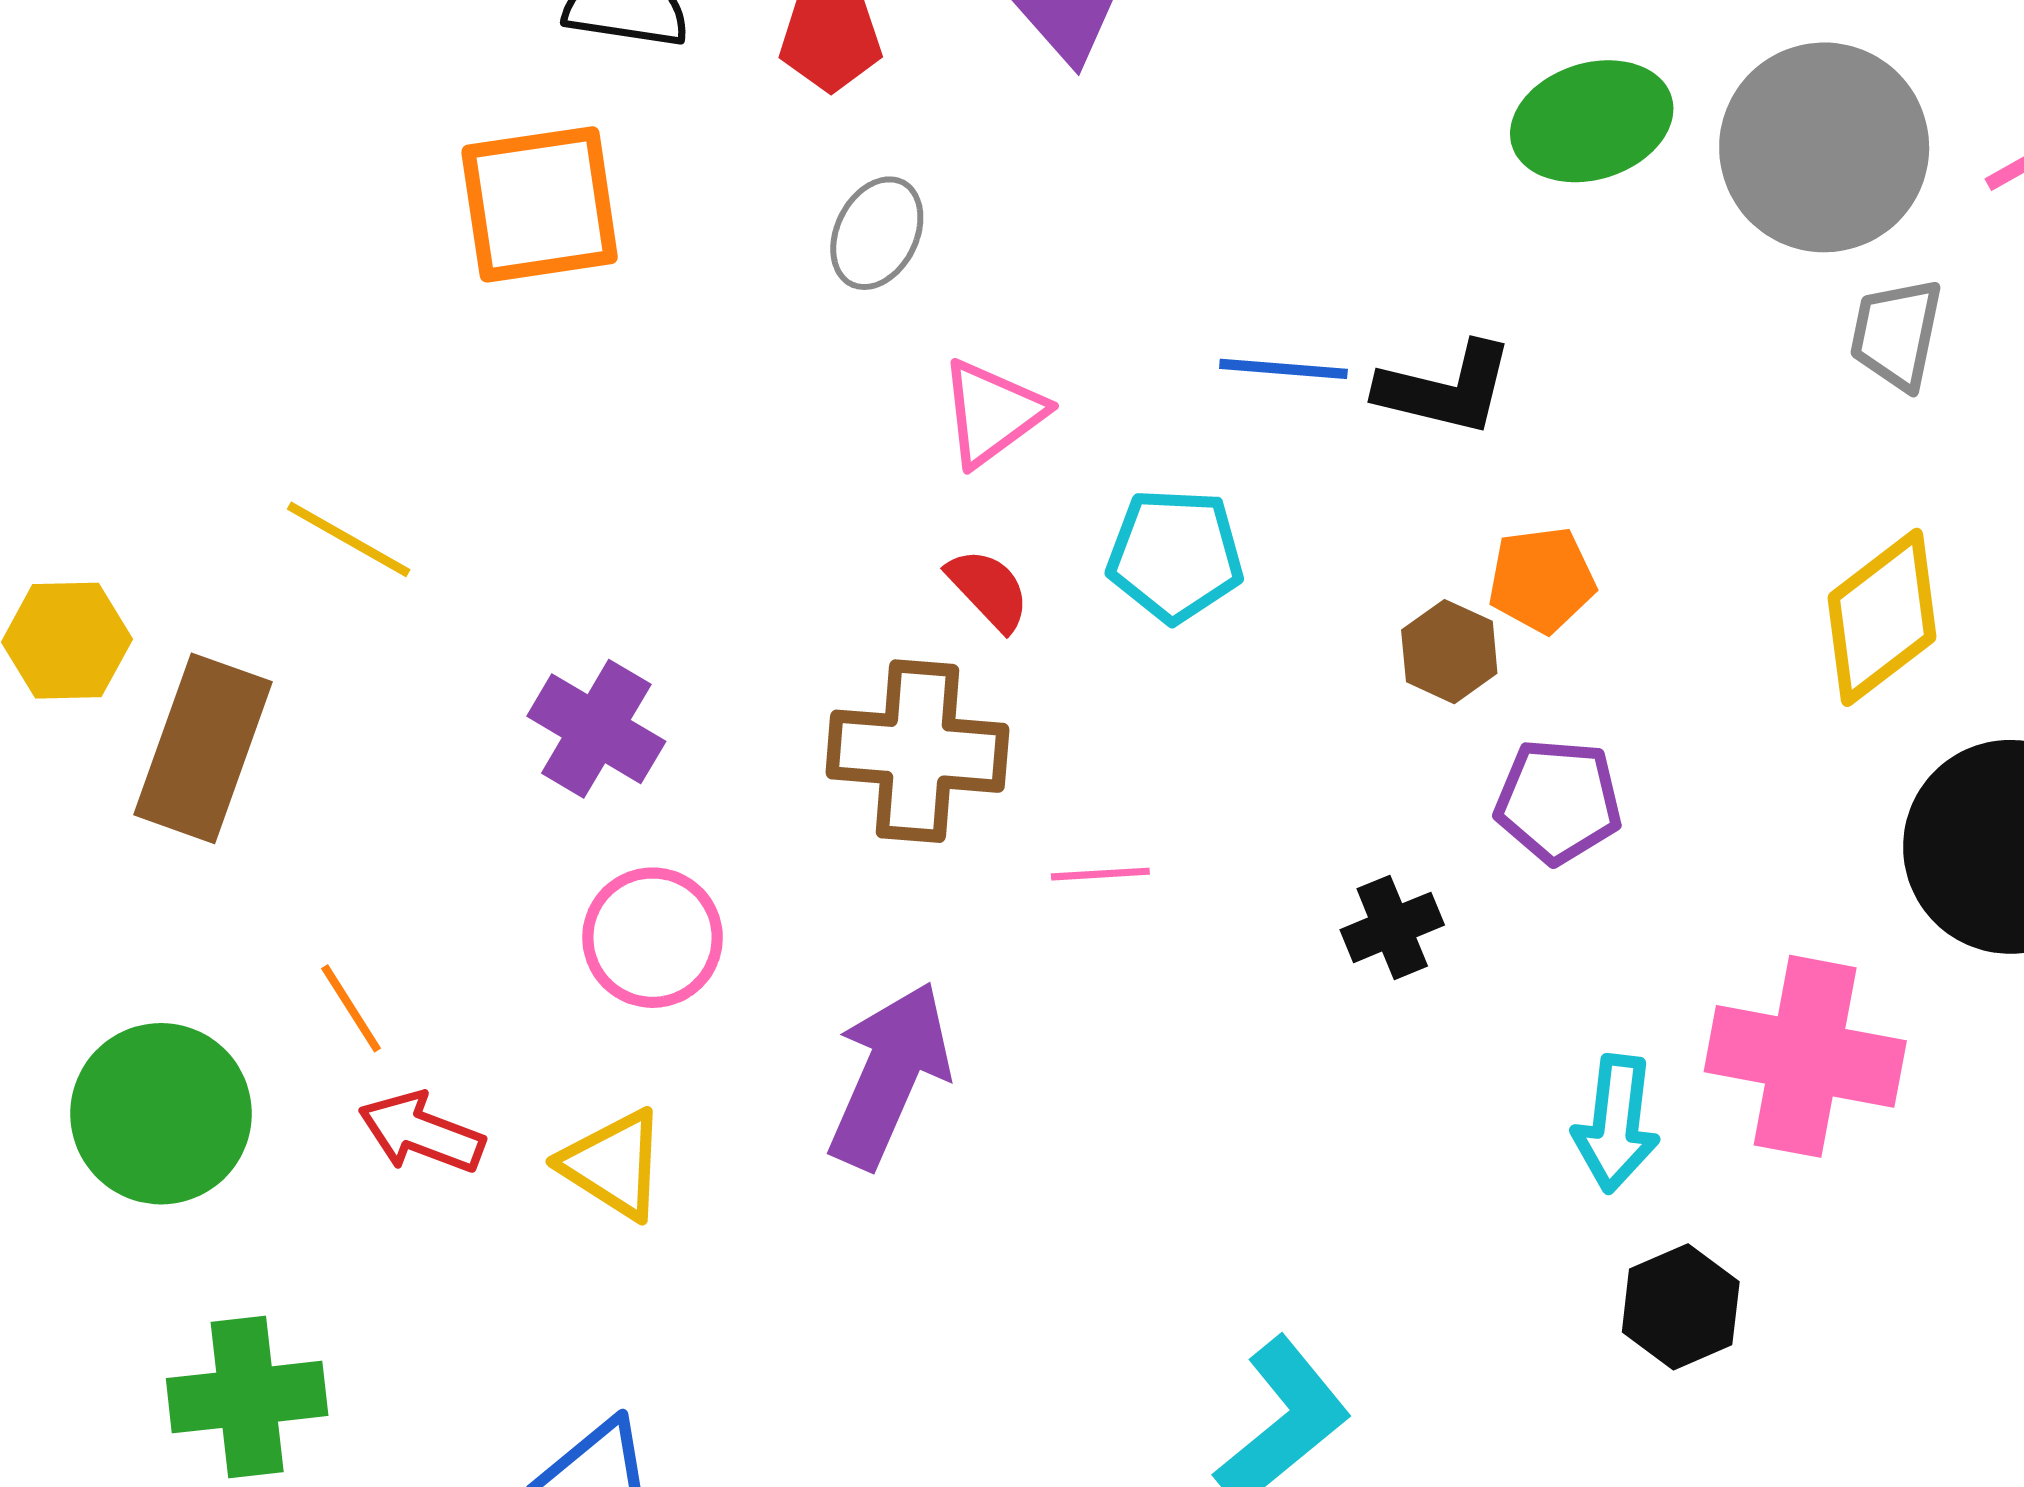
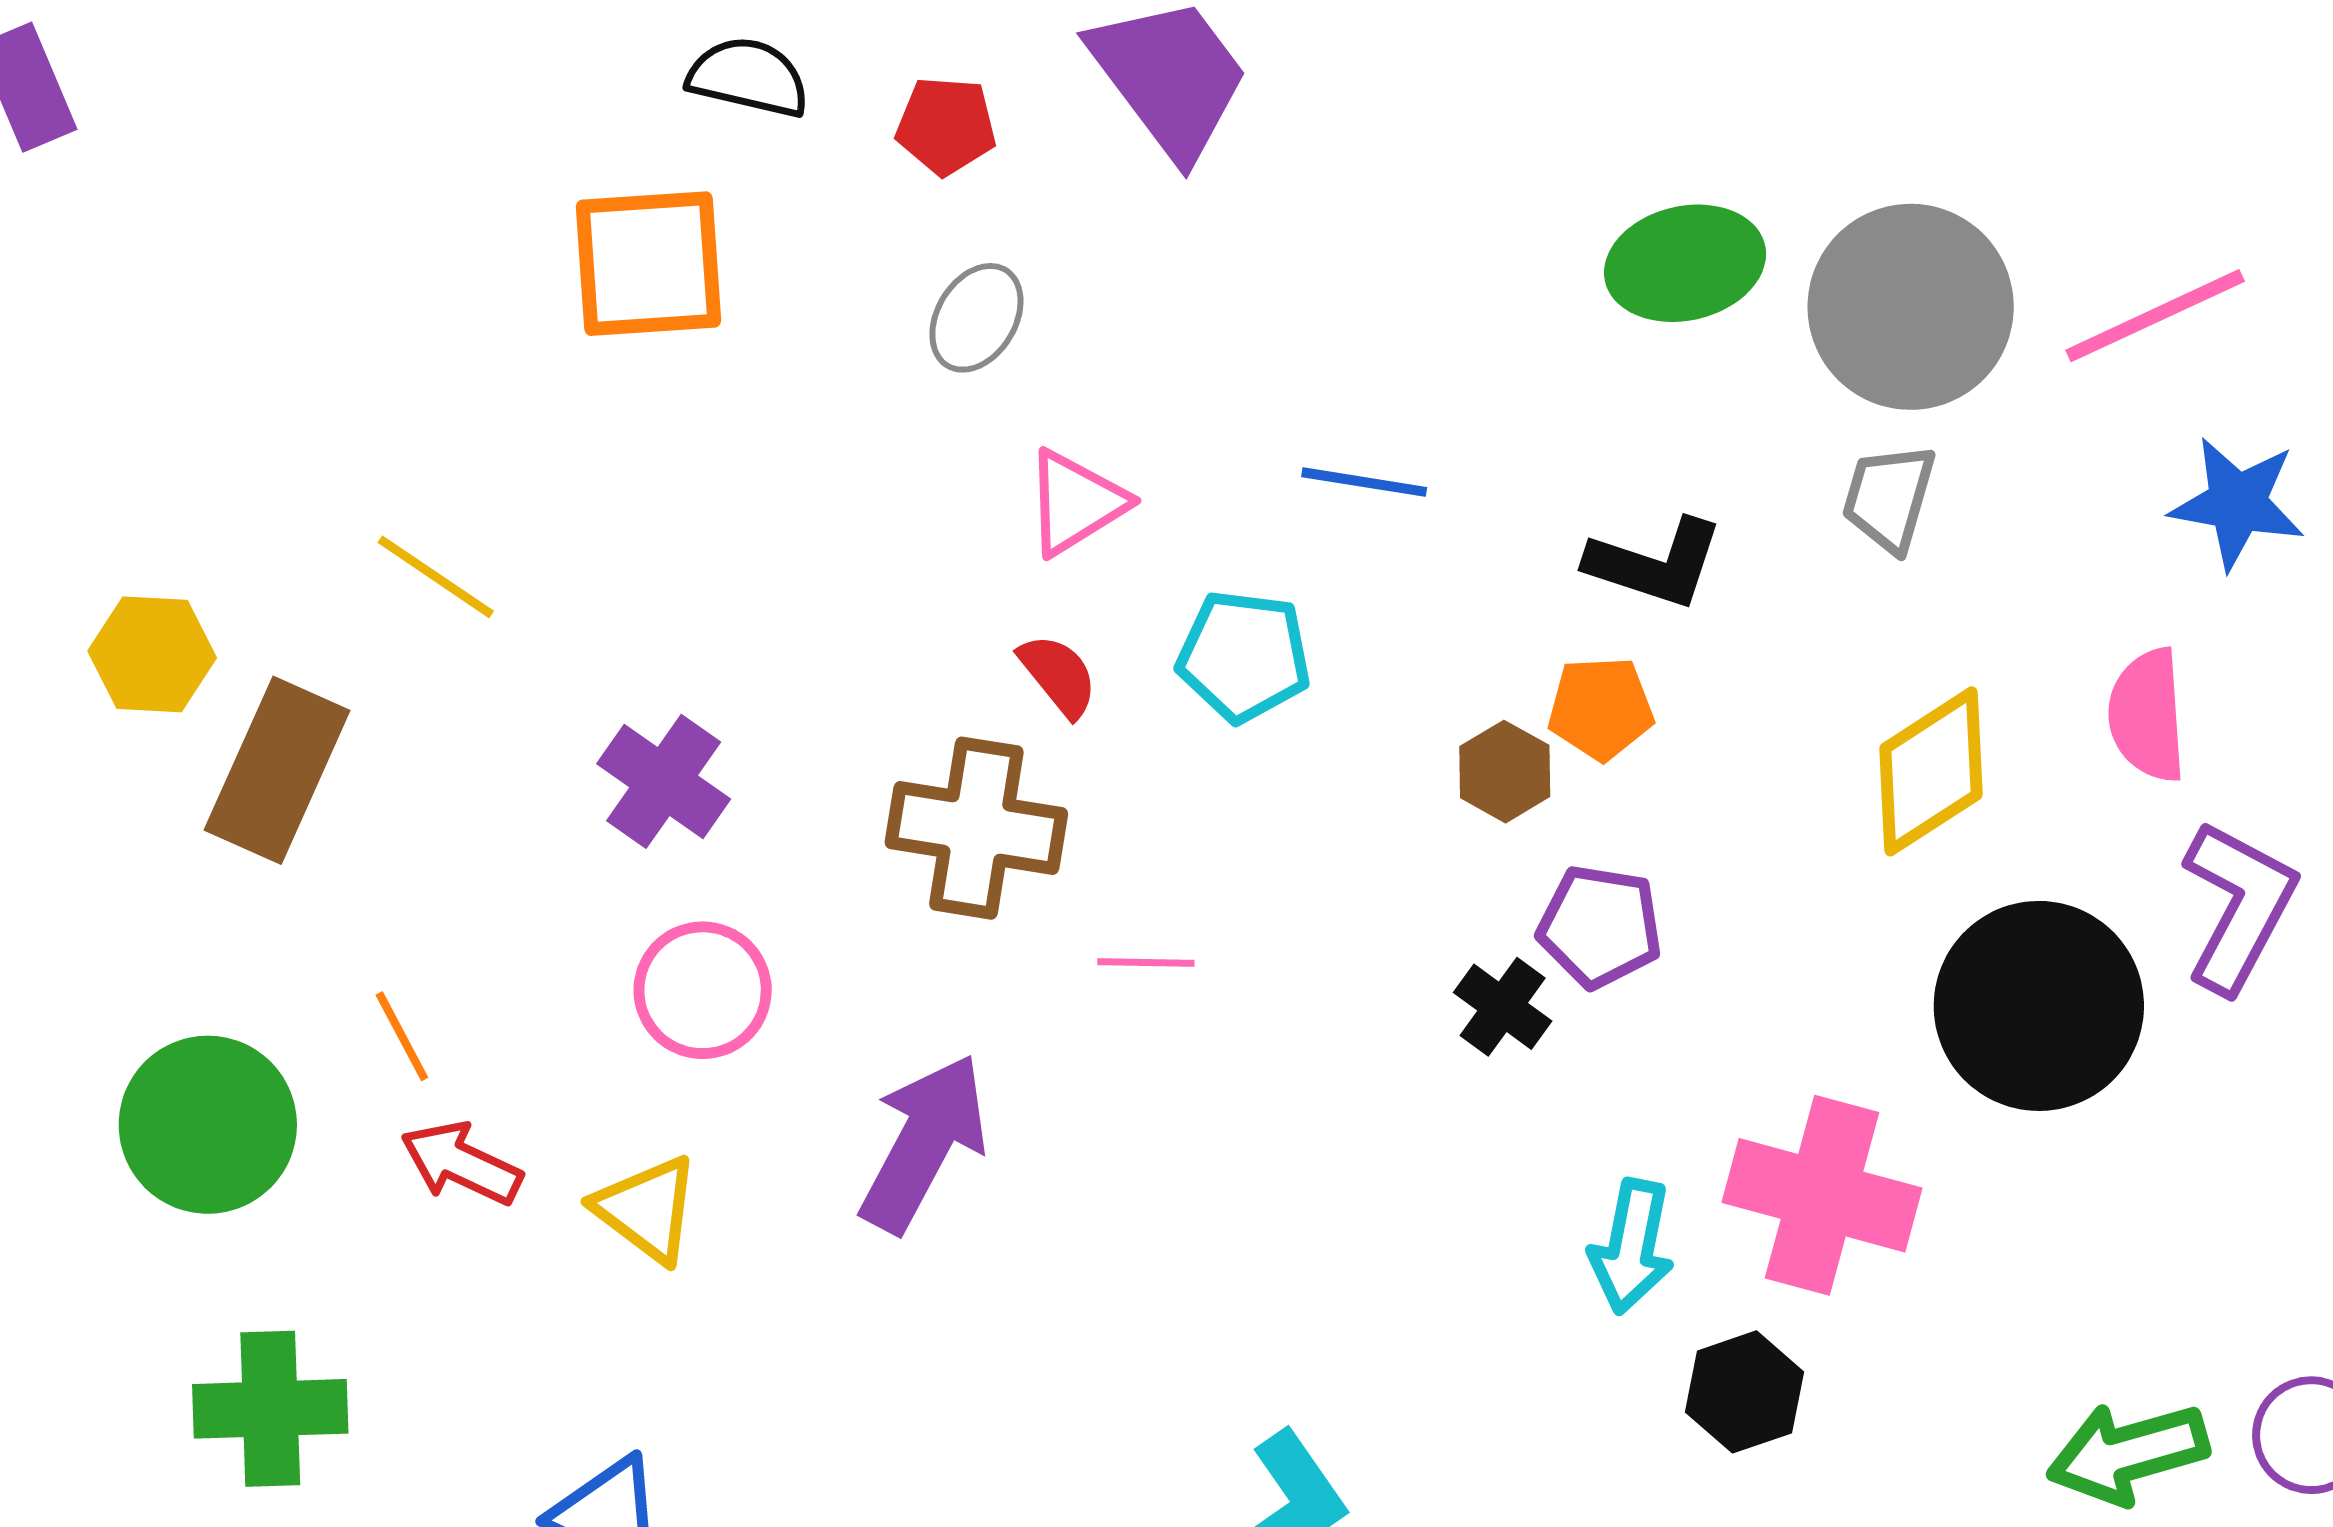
gray trapezoid: (1896, 334) -> (1889, 498), moved
black L-shape: (1445, 389) -> (1655, 563), moved
black cross: (1392, 927) -> (1503, 1007), moved, turned -36
black hexagon: (1681, 1307) -> (1744, 1392), moved

